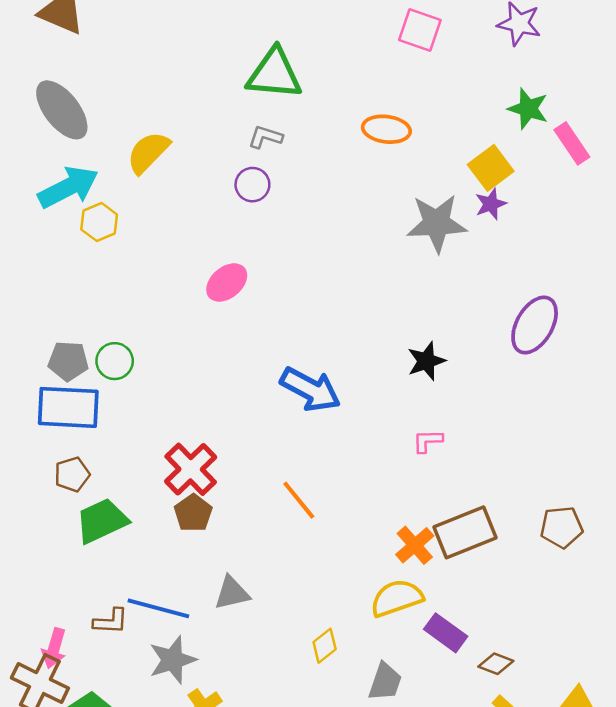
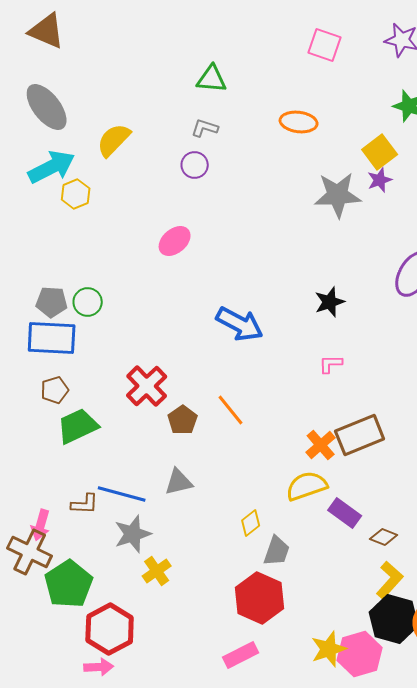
green triangle: (274, 74) -> (212, 79), size x0.7
brown pentagon: (193, 513) -> (183, 420), moved
gray trapezoid: (385, 682) -> (277, 551), moved

